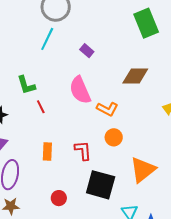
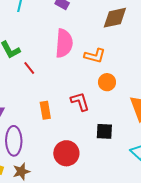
pink semicircle: (80, 90) -> (64, 43), turned -140
black square: (101, 185) -> (104, 131), size x0.6
red circle: (59, 198) -> (66, 153), size x1.6

